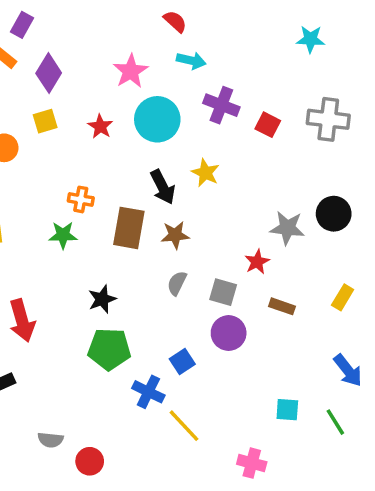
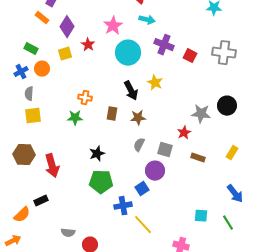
red star: (100, 126) -> (88, 45), moved
brown rectangle: (129, 228) -> (112, 114), size x0.6
purple circle: (229, 333) -> (155, 171), moved
blue cross: (148, 392) -> (123, 206), turned -36

